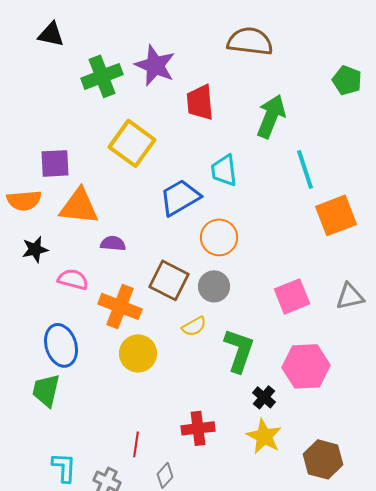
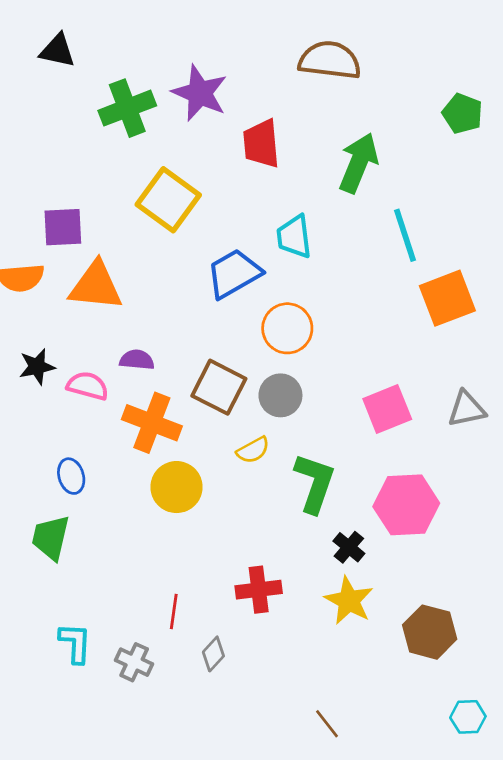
purple semicircle: (113, 243) -> (137, 360), moved
black star: (35, 249) -> (37, 367), moved
blue ellipse: (61, 345) -> (71, 476), size x0.6

